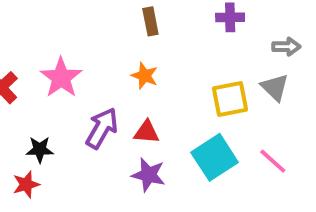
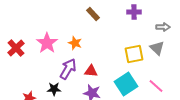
brown rectangle: (150, 21) -> (93, 14), turned -32
orange star: (145, 76) -> (75, 43), moved
black star: (40, 150) -> (54, 89), moved

